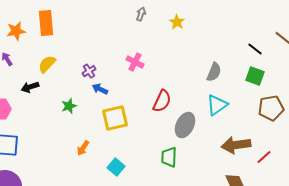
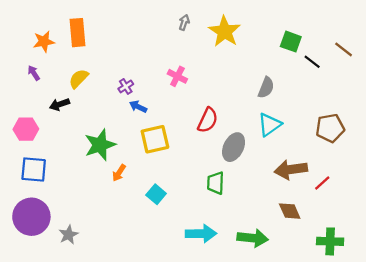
yellow star: (177, 22) -> (225, 31), size x1.8
green square: (255, 76) -> (291, 42), moved
green star: (69, 106) -> (100, 145), moved, size x1.8

